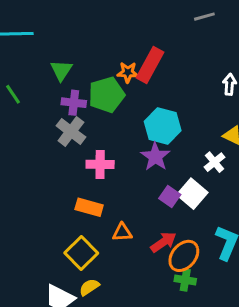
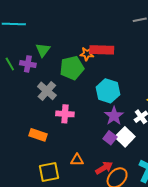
red rectangle: (150, 65) -> (102, 50), turned 60
purple cross: (74, 103) -> (28, 64), moved
purple star: (155, 157) -> (114, 116), moved
orange rectangle: (89, 207) -> (38, 135), moved
yellow square: (81, 253) -> (49, 172), turned 30

